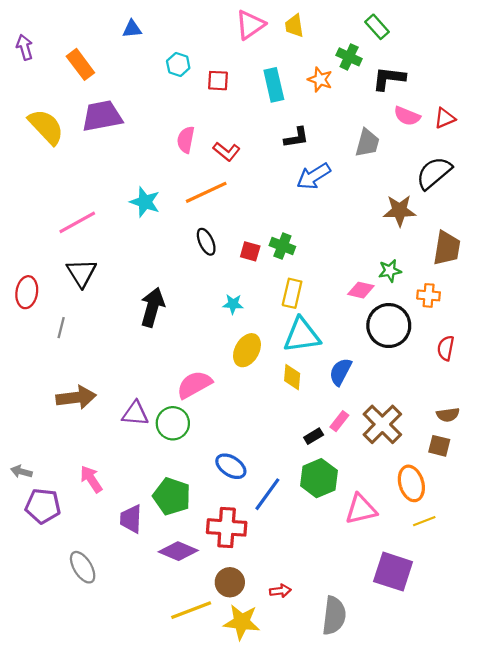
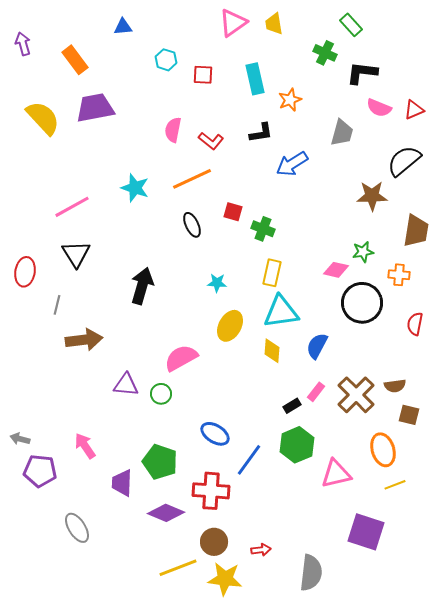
orange star: (320, 79) -> (290, 100), moved, turned 30
black L-shape: (296, 138) -> (261, 133), moved
red square: (250, 251) -> (233, 212), moved
brown arrow: (76, 397) -> (84, 340), moved
brown semicircle: (448, 415) -> (395, 386), moved
green circle: (173, 423) -> (161, 394), size x0.7

